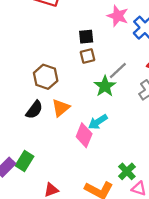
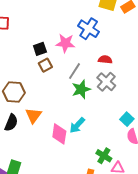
pink star: (118, 16) -> (65, 43), moved
green star: (105, 86) -> (81, 89), moved, turned 30
cyan arrow: (98, 122) -> (77, 125), moved

